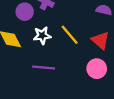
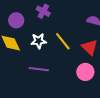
purple circle: (25, 12) -> (16, 20), moved

